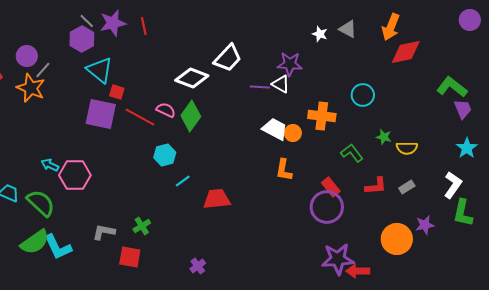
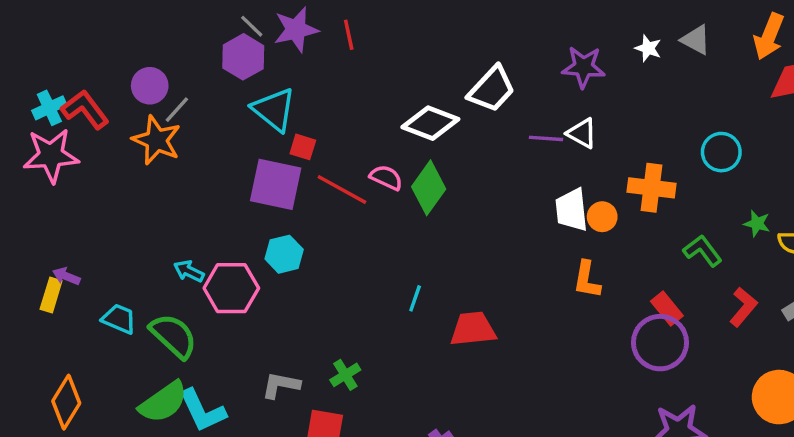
purple star: (290, 64) -> (583, 67), moved
white trapezoid: (275, 129) -> (572, 210), turned -124
cyan hexagon: (165, 155) -> (284, 254), moved
cyan line: (183, 181) -> (415, 298), turned -35
red L-shape: (376, 186) -> (743, 307), turned -45

